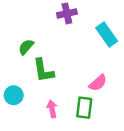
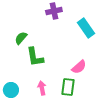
cyan circle: (14, 95) -> (11, 90), moved

